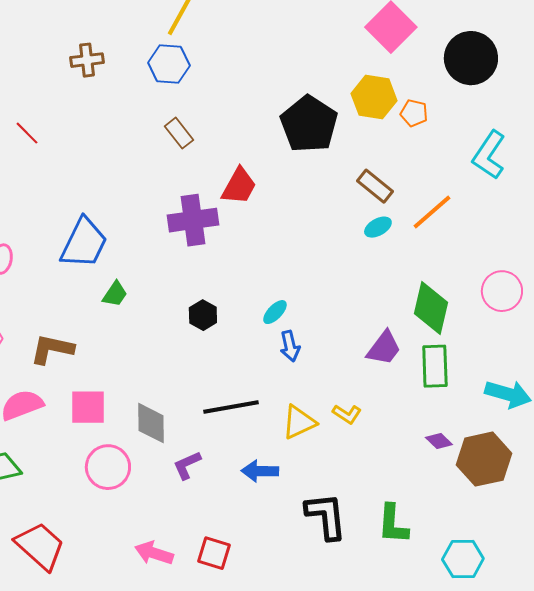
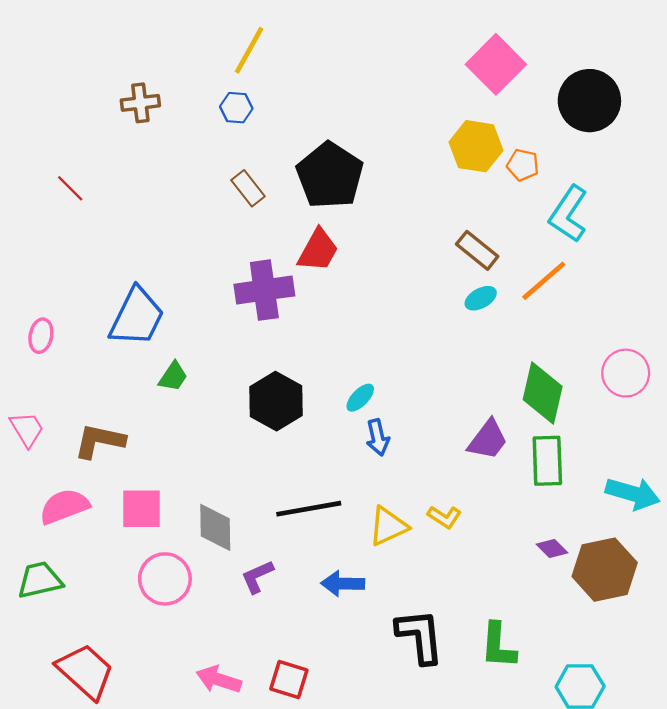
blue hexagon: (169, 64) -> (236, 108), size x0.7
black pentagon: (309, 124) -> (330, 175), moved
cyan L-shape: (489, 155) -> (568, 214), moved
black hexagon: (203, 315) -> (276, 401), size x1.6

